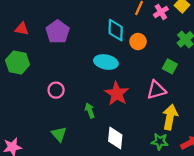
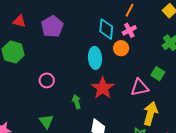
pink cross: (161, 12) -> (129, 30), moved
orange circle: (138, 42) -> (121, 48), moved
cyan ellipse: (106, 62) -> (95, 58), turned 70
green square: (170, 66) -> (158, 74), moved

